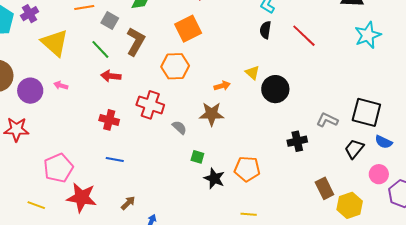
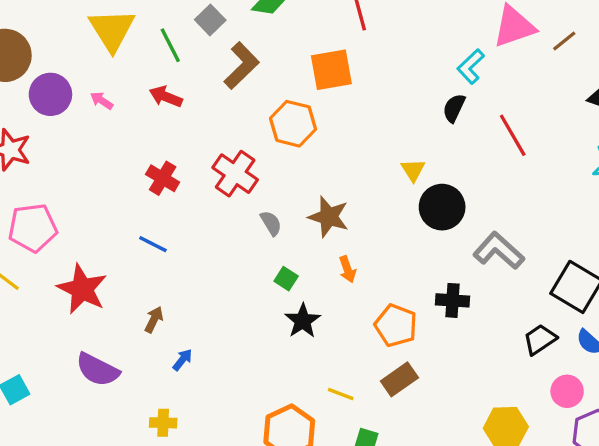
green line: (100, 49) -> (170, 45), moved
red arrow: (111, 76) -> (166, 97), moved
orange arrow: (222, 86) -> (347, 269), moved, turned 70
gray L-shape: (327, 120) -> (499, 251), moved, size x1.4
pink pentagon: (58, 168) -> (33, 228), moved
orange pentagon: (247, 169) -> (396, 325), moved
brown rectangle: (324, 188) -> (399, 379), moved, turned 65
brown arrow: (128, 203) -> (154, 320), turned -35

